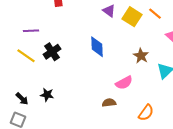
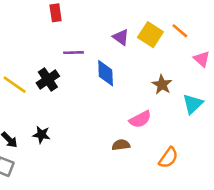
purple triangle: (109, 11) -> (121, 37), moved
purple line: (31, 31) -> (74, 53), moved

